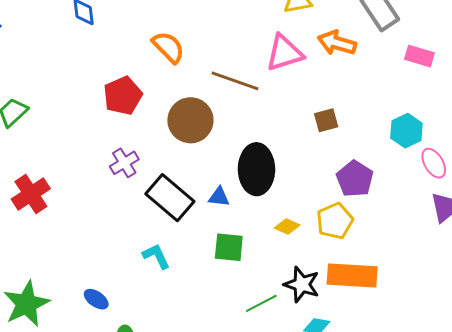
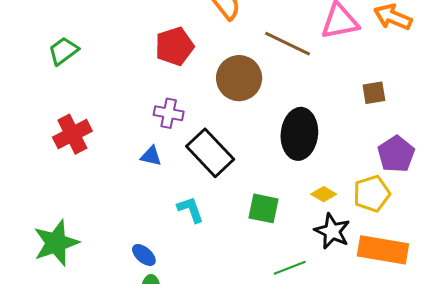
purple cross: (124, 163) -> (169, 113), turned 36
blue triangle: (219, 197) -> (151, 156), moved
black star: (302, 284) -> (332, 231), moved
blue ellipse: (96, 299) -> (144, 255), moved

